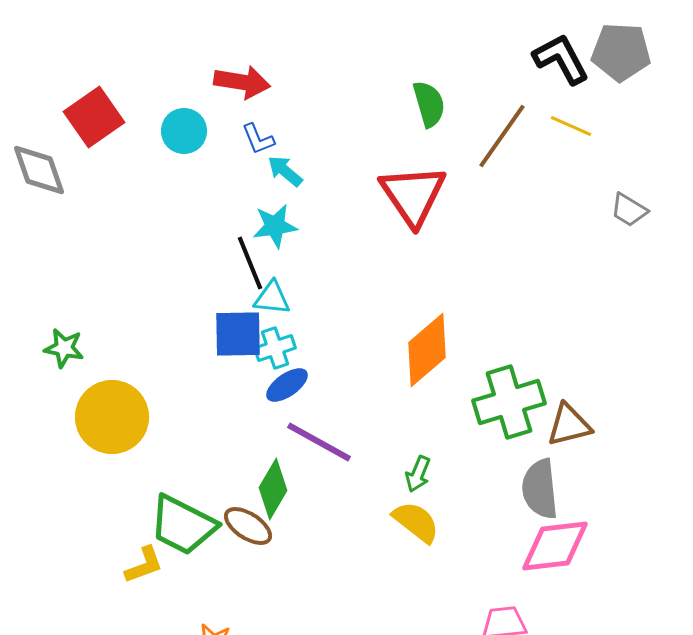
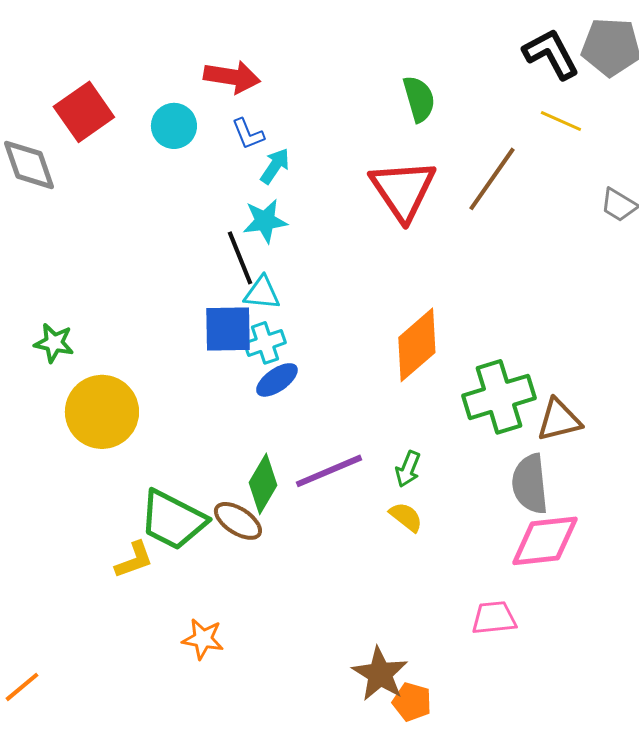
brown line: (502, 136) -> (492, 179), moved
cyan arrow: (285, 171) -> (275, 166), turned 84
purple line: (319, 442) -> (329, 471), moved, turned -52
yellow semicircle: (416, 522) -> (406, 517), size x0.7

